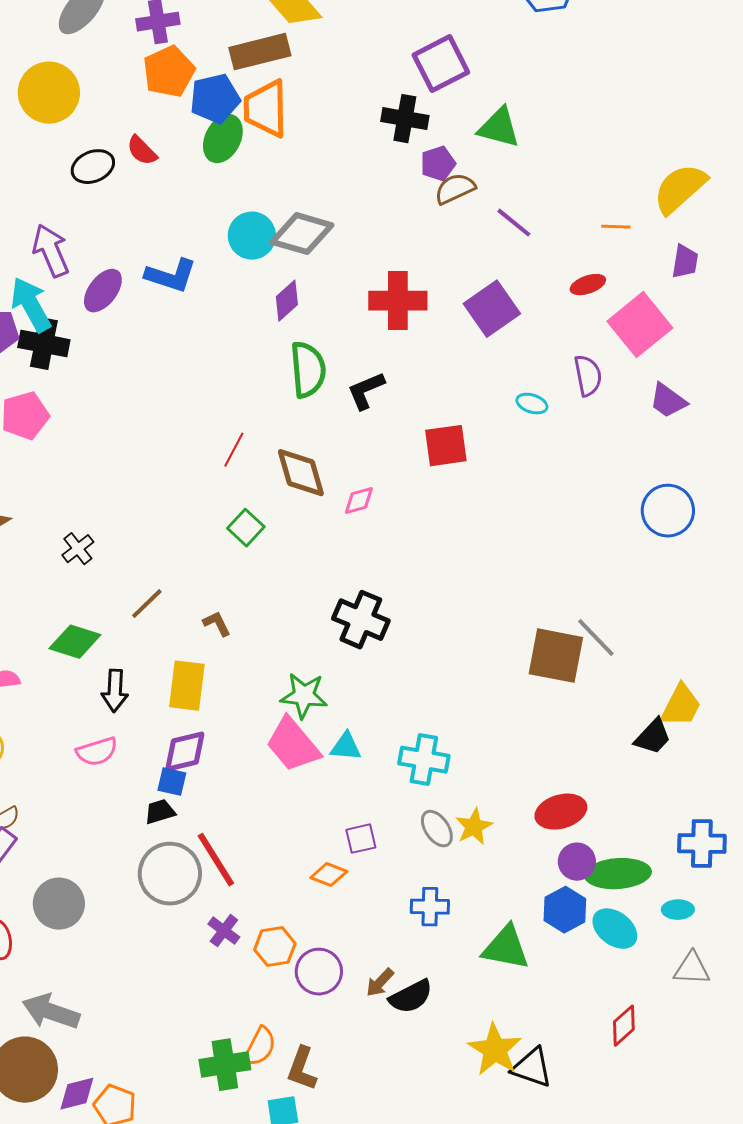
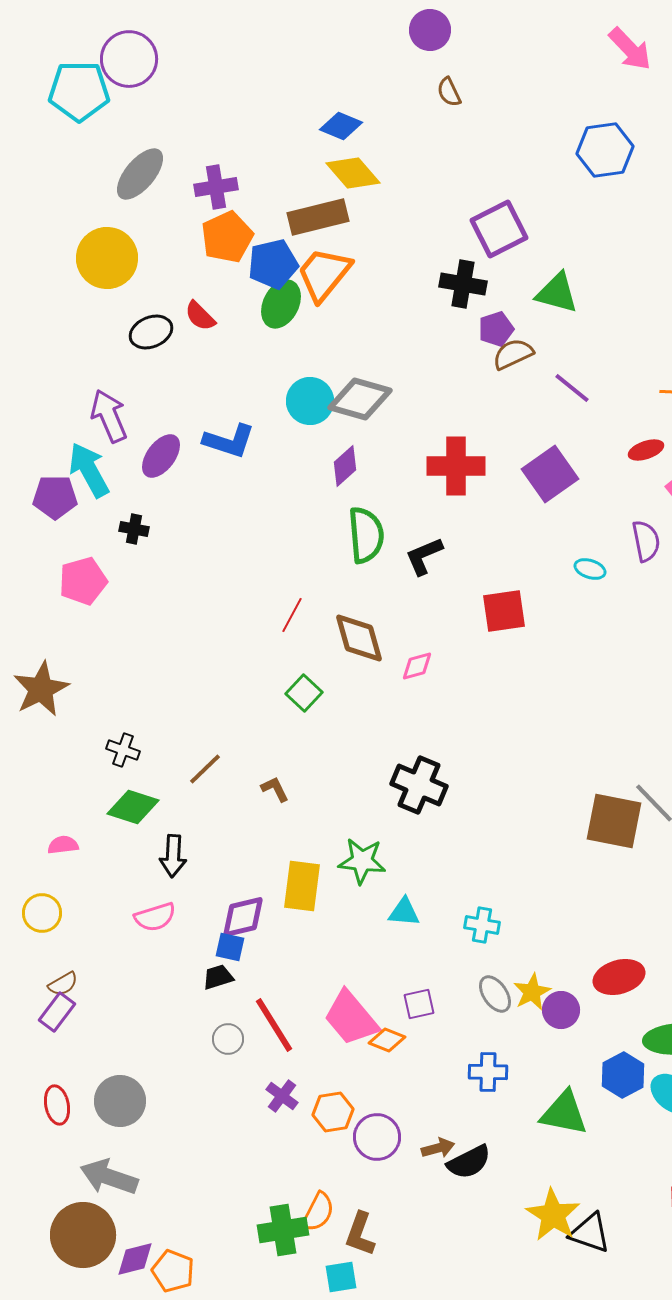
orange trapezoid: (266, 109) -> (324, 274), turned 40
black cross: (44, 344) -> (134, 529), moved, size x0.6
black cross: (78, 549) -> (123, 750), moved, turned -32
yellow rectangle: (187, 686) -> (302, 886), moved
pink trapezoid: (293, 745) -> (351, 1018), moved
cyan cross: (424, 760) -> (482, 925), size x0.7
purple circle: (577, 862) -> (561, 1010), moved
gray circle: (170, 874) -> (228, 1039), size x0.5
gray circle: (59, 904) -> (120, 1101), moved
brown arrow: (380, 983) -> (438, 1148), turned -148

